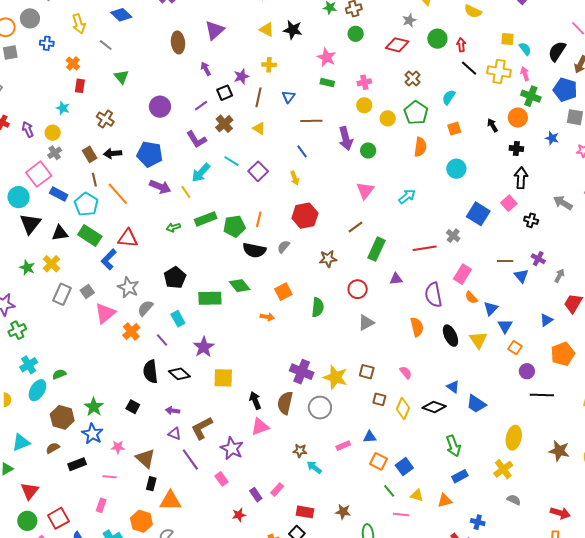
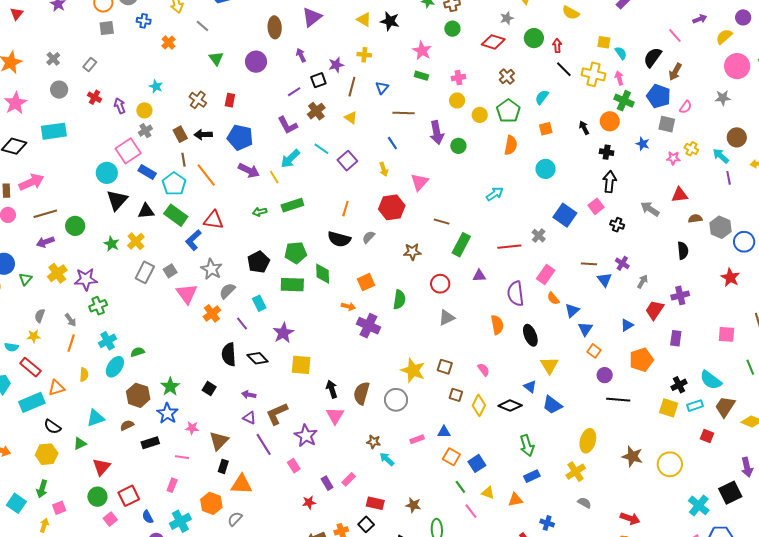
red rectangle: (80, 86) -> (230, 100), moved
purple circle: (160, 107) -> (256, 62), moved
pink triangle: (365, 190) -> (420, 182), moved
green pentagon: (234, 226) -> (296, 253), moved
brown line: (355, 227) -> (442, 222), turned 49
green diamond: (240, 286) -> (323, 274), turned 35
pink triangle: (105, 313) -> (187, 294), turned -30
yellow triangle: (478, 340) -> (549, 365), moved
purple cross: (302, 372) -> (368, 326), moved
pink triangle: (260, 427) -> (335, 416), turned -42
brown triangle: (145, 458) -> (219, 441), turned 30
pink line: (401, 514) -> (471, 511), turned 42

